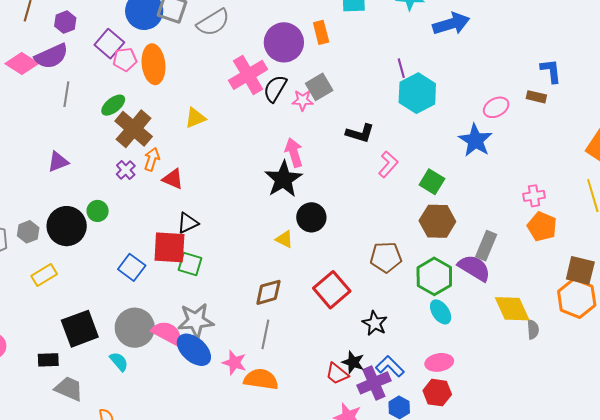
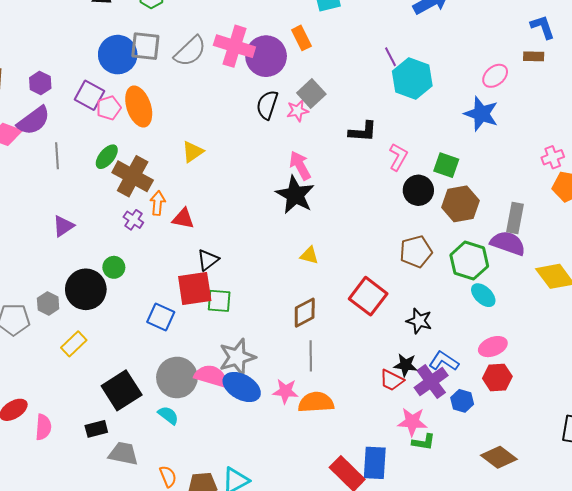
pink cross: (248, 75) -> (234, 46), moved, turned -30
black circle: (311, 217) -> (418, 190), moved

